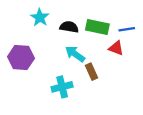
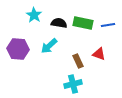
red triangle: (116, 48) -> (99, 54), moved
cyan arrow: (75, 54) -> (49, 46), moved, turned -78
cyan cross: (62, 87) -> (73, 84), moved

